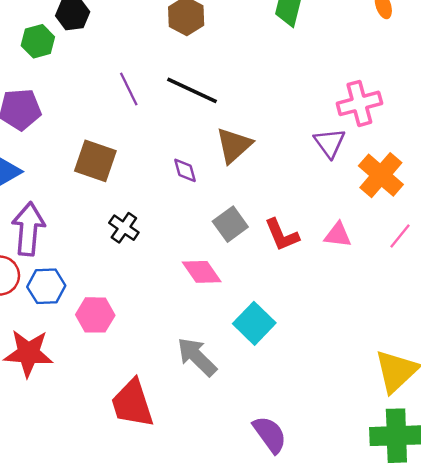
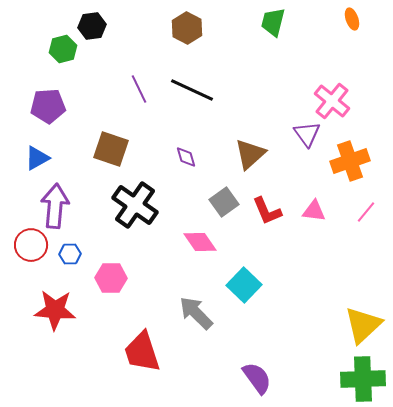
pink cross: (359, 103) -> (332, 101), turned -36
brown triangle: (234, 145) -> (250, 154), moved
orange cross: (381, 175) -> (350, 161), turned 30
black cross: (124, 228) -> (135, 205), size x1.8
blue hexagon: (46, 286) -> (70, 254), size x0.7

